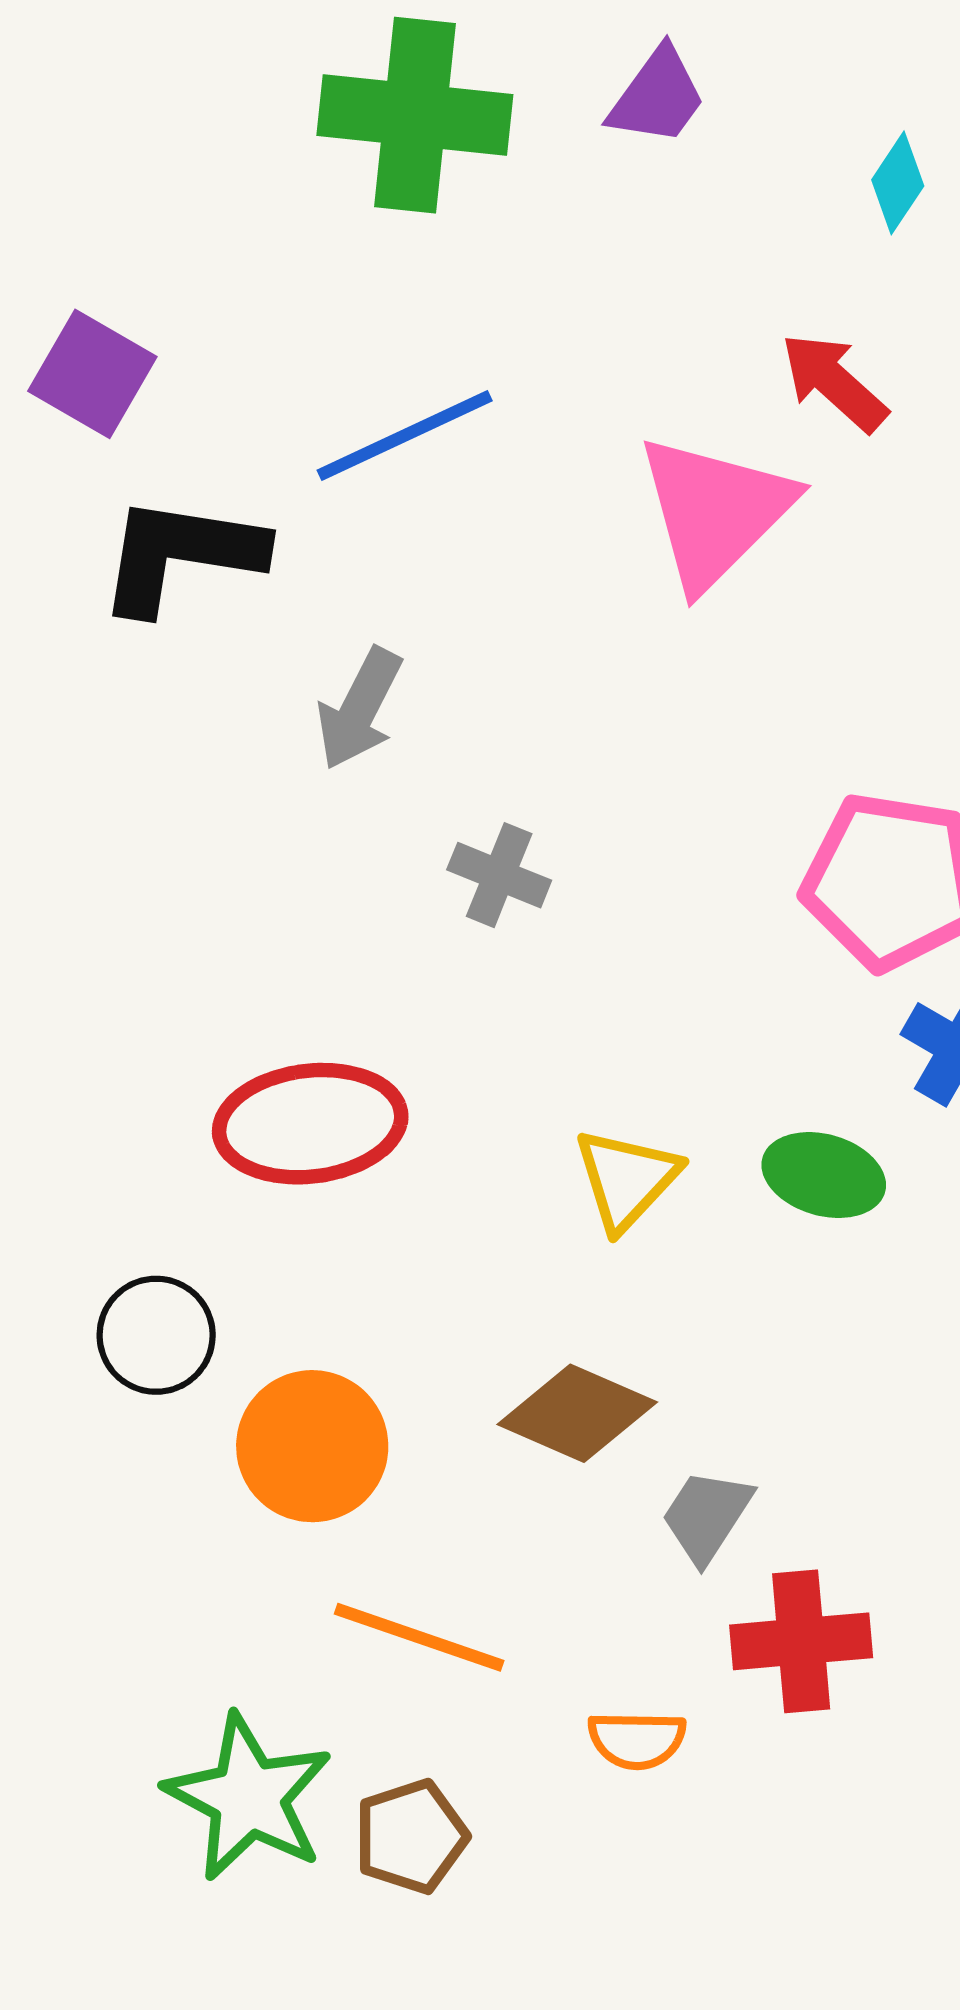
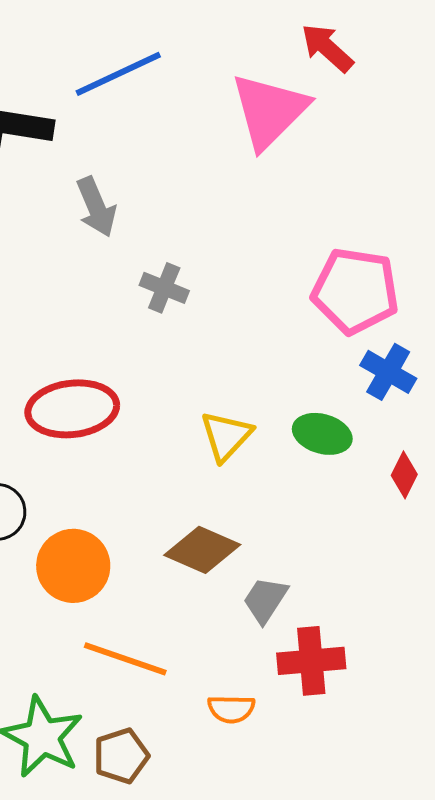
gray arrow: (359, 709) -> (96, 207), turned -50

